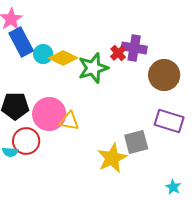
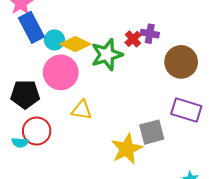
purple cross: (134, 48) -> (150, 34), size x0.7
pink circle: (49, 114) -> (61, 72), moved

